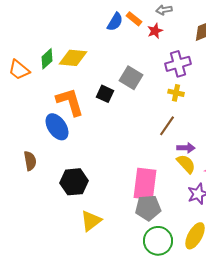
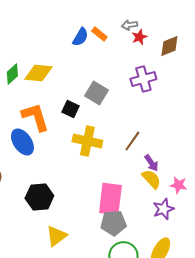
red star: (155, 31) -> (139, 37), moved
yellow cross: (176, 93) -> (87, 141), moved, size x1.8
purple arrow: (186, 148) -> (151, 163), turned 54

